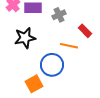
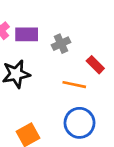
blue circle: (52, 65) -> (79, 123), moved

